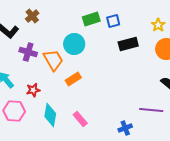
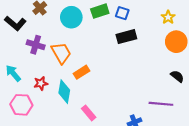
blue square: (113, 21) -> (122, 13), turned 32
cyan circle: (74, 44) -> (71, 17), moved
black rectangle: (128, 44) -> (126, 37), moved
cyan diamond: (50, 115) -> (64, 92), moved

